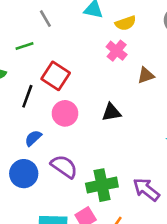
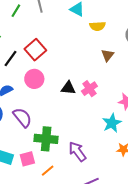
green line: (24, 46) -> (16, 11), moved, turned -56
pink cross: (117, 51) -> (89, 89), moved
brown triangle: (146, 75) -> (108, 55), moved, turned -48

